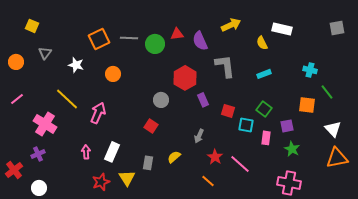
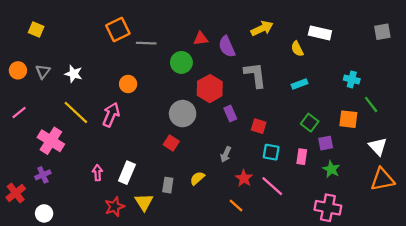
orange square: (99, 39) -> (118, 30), moved
green circle: (155, 44) -> (181, 62), moved
gray triangle: (45, 53) -> (43, 72), moved
white star: (76, 65) -> (74, 74), moved
gray circle: (161, 100) -> (183, 114), size x1.5
green square: (264, 109) -> (310, 123), moved
pink arrow: (98, 113) -> (111, 115), moved
cyan square: (246, 125) -> (271, 152), moved

